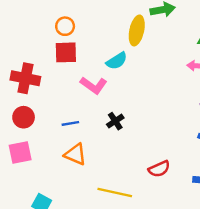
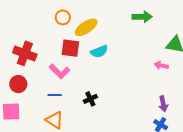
yellow ellipse: (137, 30) -> (86, 27), moved, turned 35
red square: (66, 52) -> (70, 48), moved
pink L-shape: (94, 85) -> (59, 71), moved

